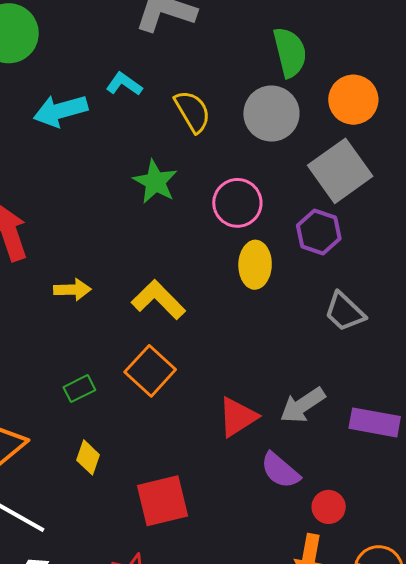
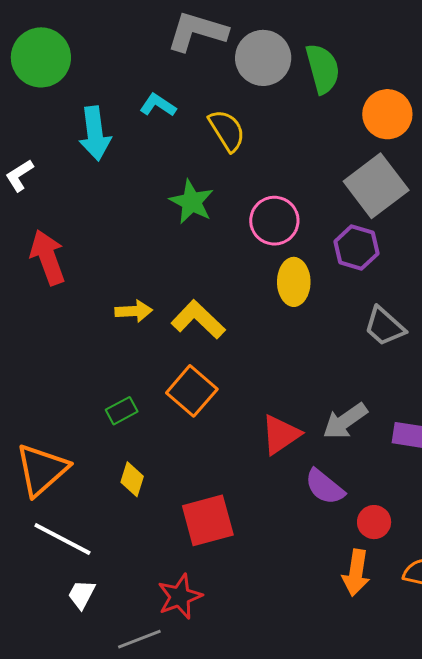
cyan arrow: (60, 111) -> (95, 133), turned -80
gray circle: (271, 114) -> (263, 58), moved
yellow arrow: (72, 290) -> (134, 311), moved

